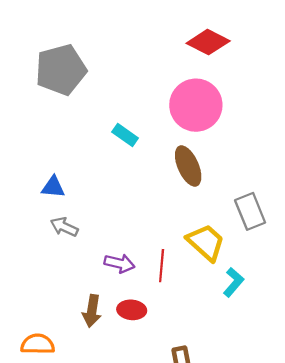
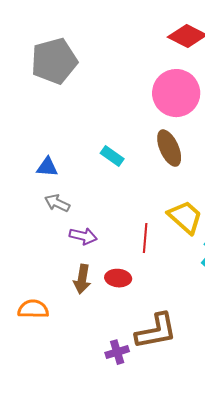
cyan rectangle: (125, 135) -> (112, 156), moved
purple arrow: (120, 263) -> (83, 236), moved

